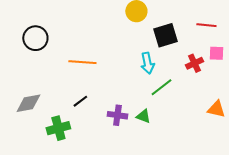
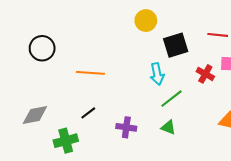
red cross: (194, 63) -> (205, 74), turned -36
green triangle: (143, 116) -> (168, 127), moved

